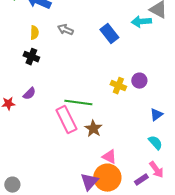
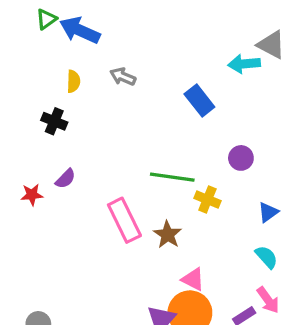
blue rectangle: (109, 34) -> (199, 101), moved
black cross: (31, 57) -> (54, 121), moved
yellow cross: (118, 86) -> (207, 199), moved
green line: (78, 103) -> (172, 177), moved

